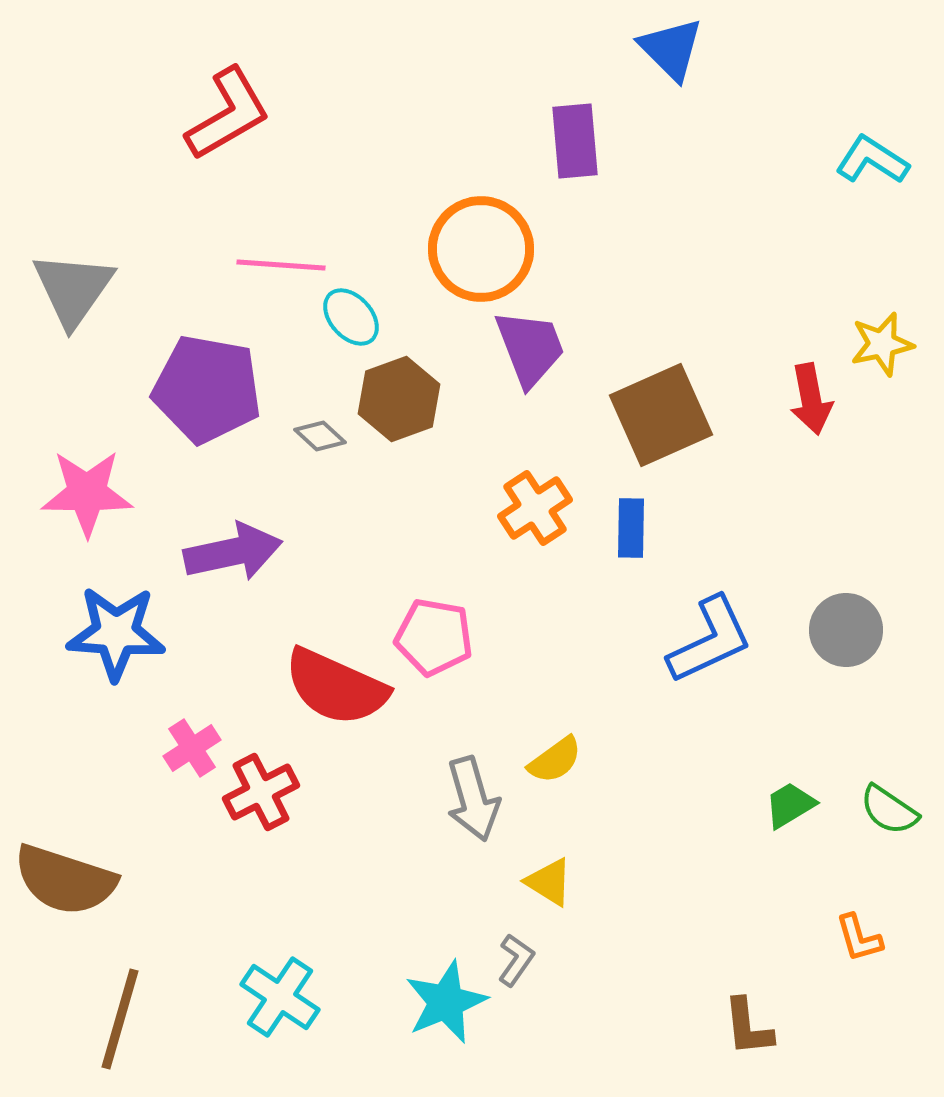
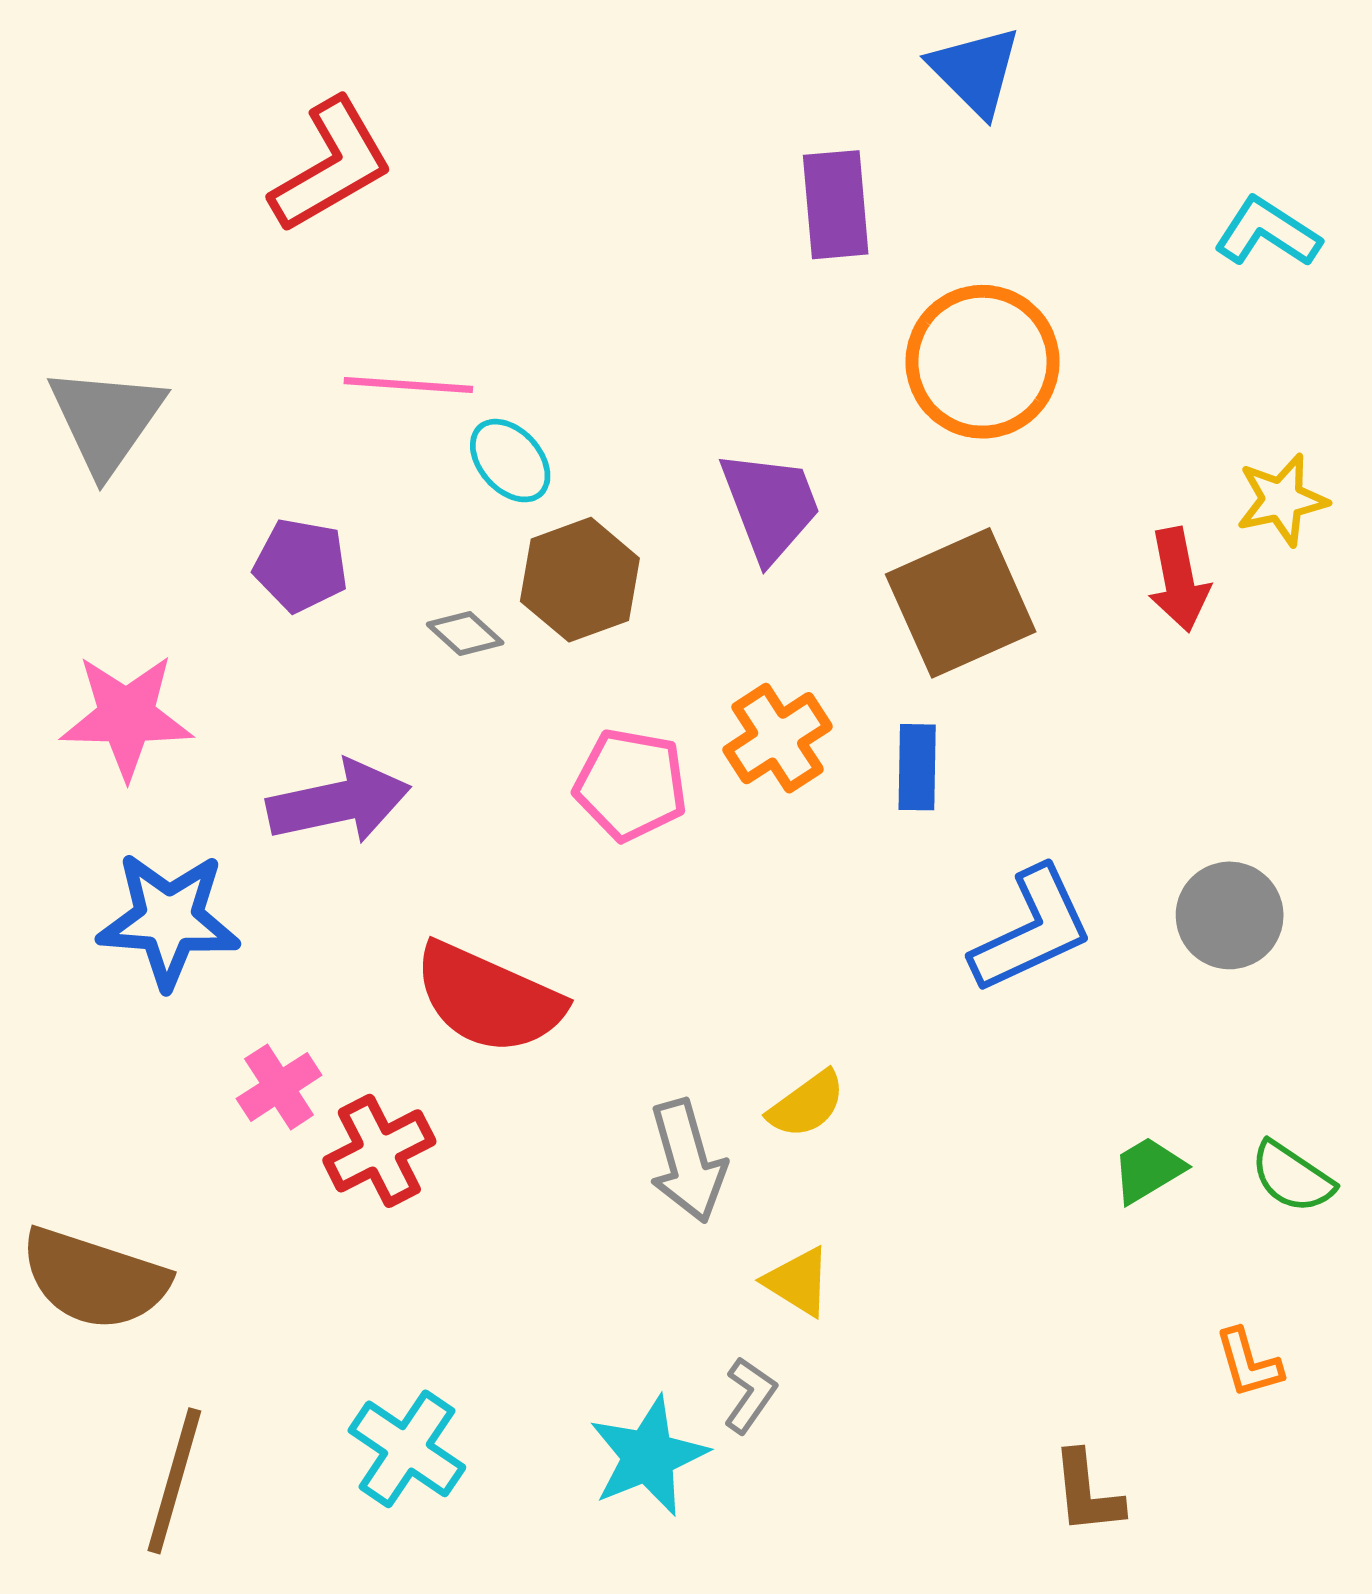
orange circle: (481, 249) -> (982, 362), moved
purple pentagon: (207, 389) -> (301, 565), size x0.6
pink pentagon: (434, 637) -> (631, 785), moved

